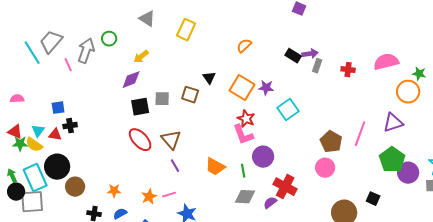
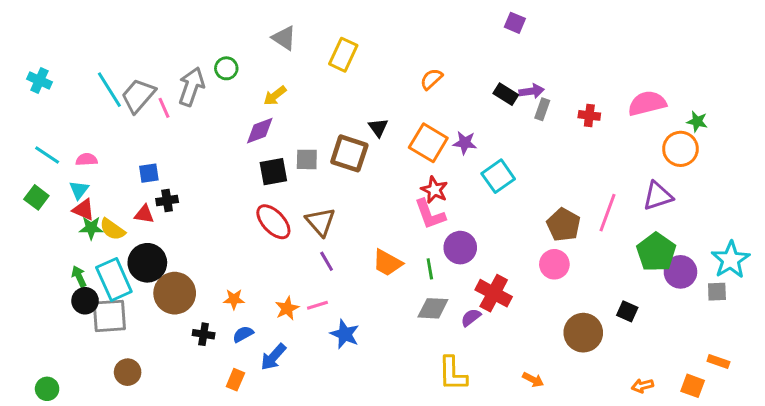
gray trapezoid: (51, 42) -> (138, 96), moved
brown square: (190, 95) -> (349, 153), size x1.4
cyan triangle: (38, 131) -> (79, 190), moved
brown circle: (75, 187) -> (175, 293), size x1.4

